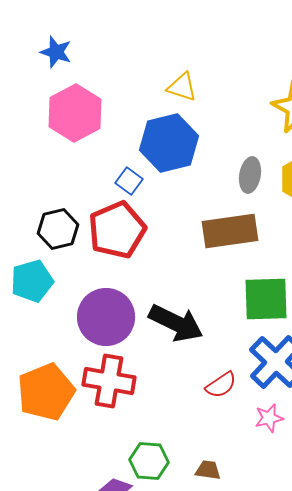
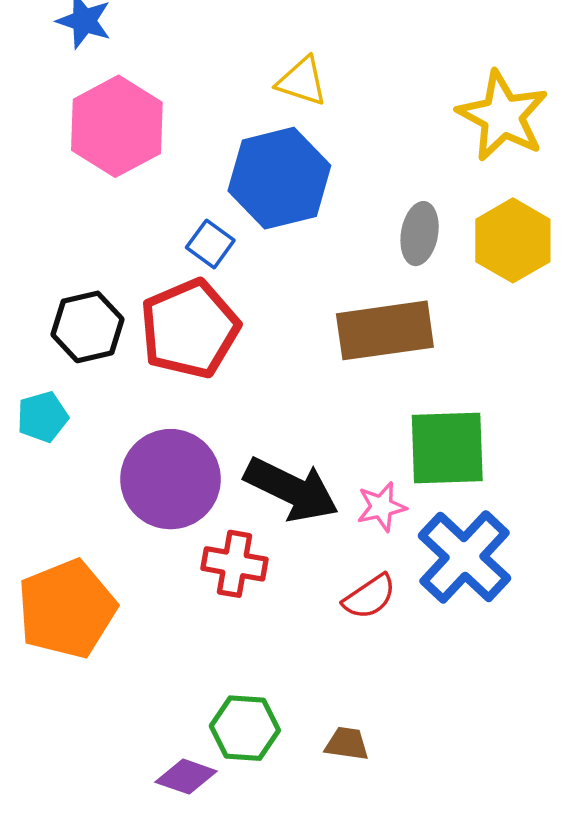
cyan pentagon: (32, 281) -> (43, 417), size x0.7
red cross: (109, 381) -> (234, 564), moved, size x0.7
pink star: (269, 418) -> (381, 507), moved

